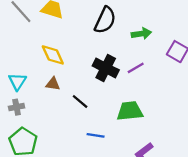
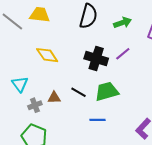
brown triangle: (53, 84) -> (54, 98), moved
gray cross: (17, 107) -> (35, 105), moved
green trapezoid: (130, 111) -> (107, 91), moved

